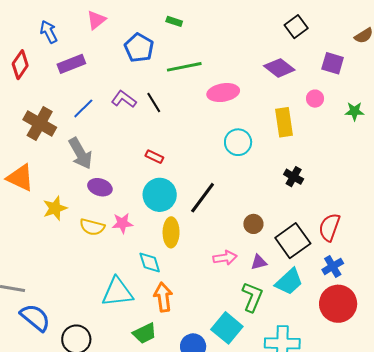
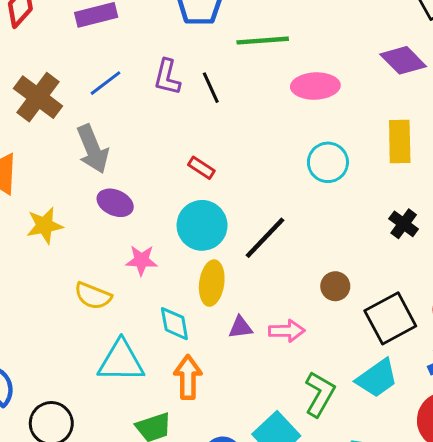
purple L-shape: (124, 99) -> (167, 77), turned -120
yellow semicircle: (92, 227) -> (93, 296), moved
purple triangle: (259, 262) -> (240, 327), moved

